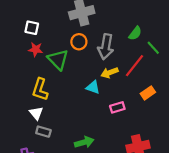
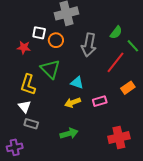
white square: (32, 28) -> (39, 33), moved
orange circle: (79, 42) -> (56, 40), moved
green triangle: (58, 60) -> (50, 69), moved
yellow arrow: (109, 73) -> (73, 103), moved

